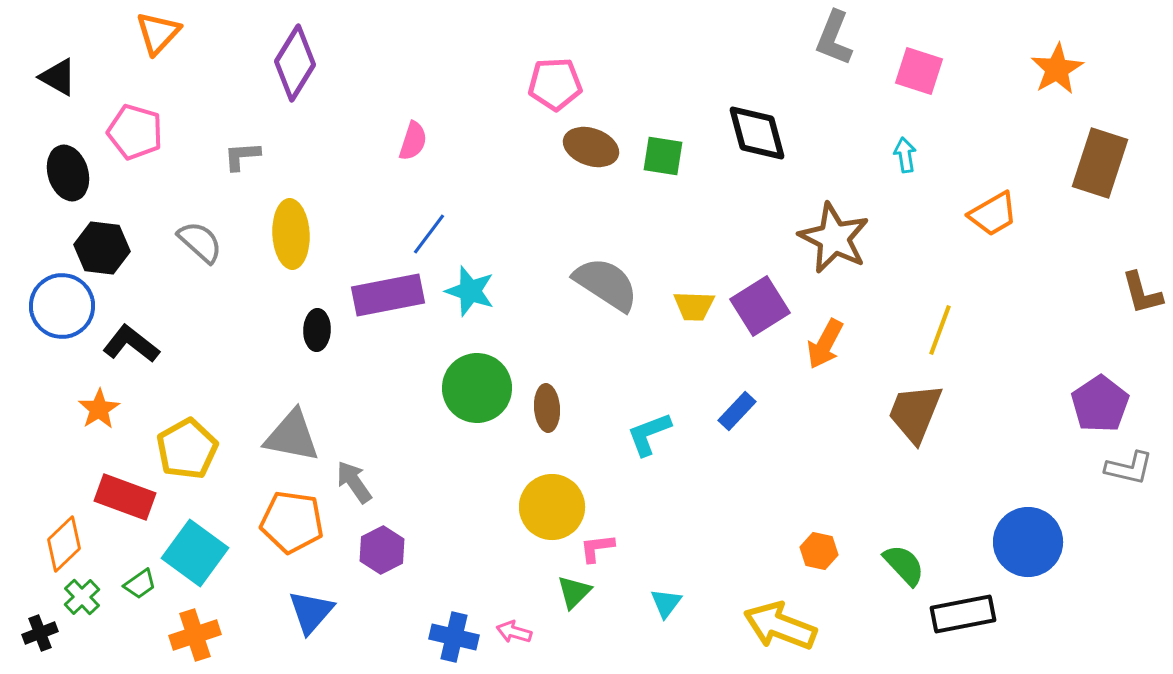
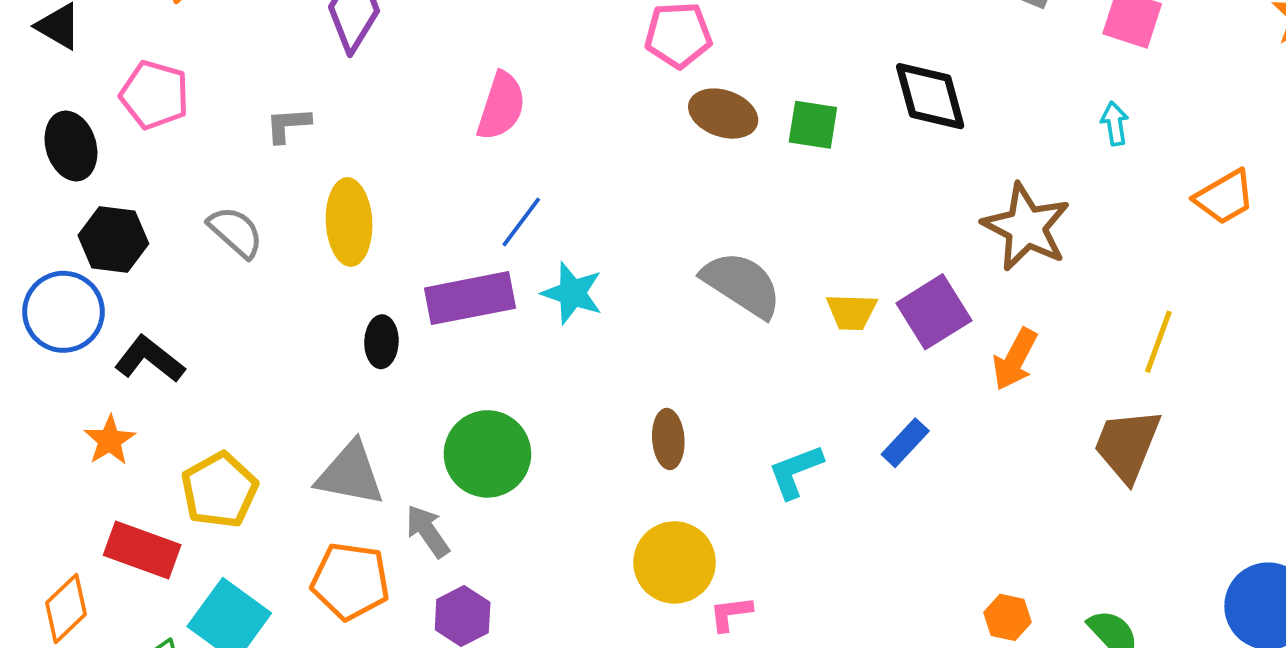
pink semicircle: (413, 141) -> (501, 106), size x1.4
green circle: (477, 388) -> (487, 454), moved

